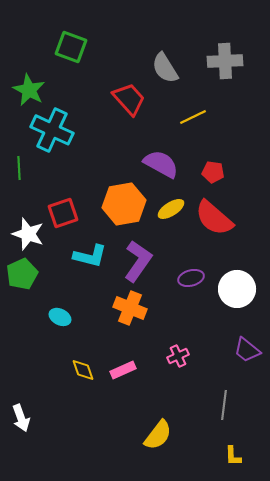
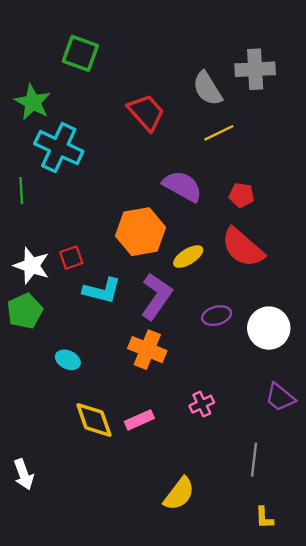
gray semicircle: (165, 68) -> (207, 89), moved
yellow ellipse: (171, 209) -> (188, 257), moved
red square: (63, 213) -> (71, 258), moved, size x0.7
yellow diamond: (83, 370) -> (94, 420), size x1.5

